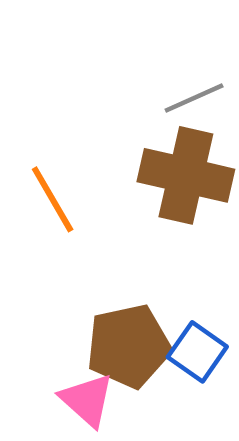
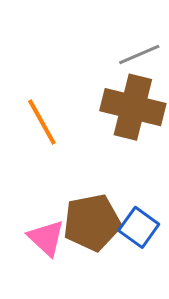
pink triangle: (87, 400) -> (46, 238), moved

